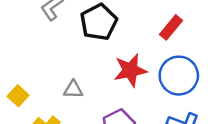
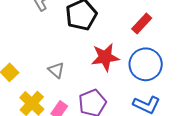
gray triangle: (73, 90) -> (56, 70), turned 36

